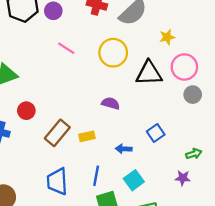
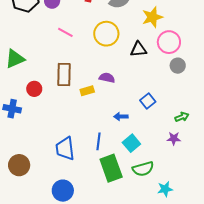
yellow star: (167, 37) -> (152, 17), size x1.5
black triangle: (149, 73) -> (139, 49), size x0.7
brown rectangle: (57, 133) -> (64, 74), moved, turned -35
yellow rectangle: (87, 136) -> (87, 91), moved

